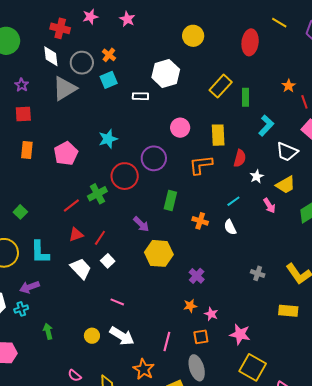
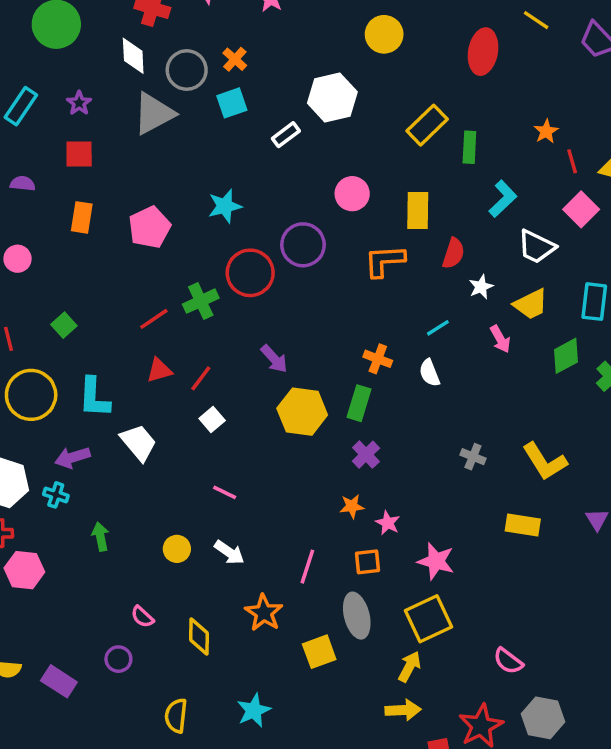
white rectangle: (140, 96) -> (286, 135), turned -42
green rectangle: (170, 201) -> (359, 403), moved
white trapezoid: (81, 269) -> (138, 443), moved
cyan cross: (21, 309) -> (56, 495), turned 32
white arrow: (122, 336) -> (229, 552), size x0.7
yellow square: (253, 367) -> (429, 619), moved, turned 32

